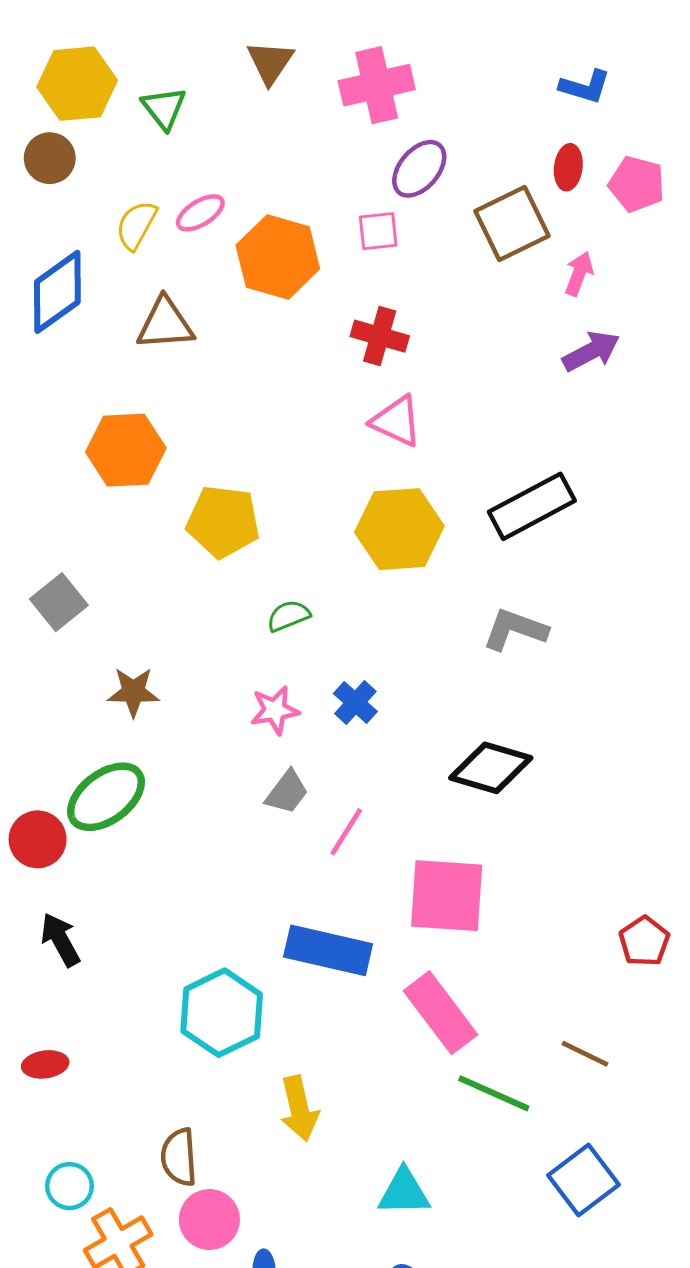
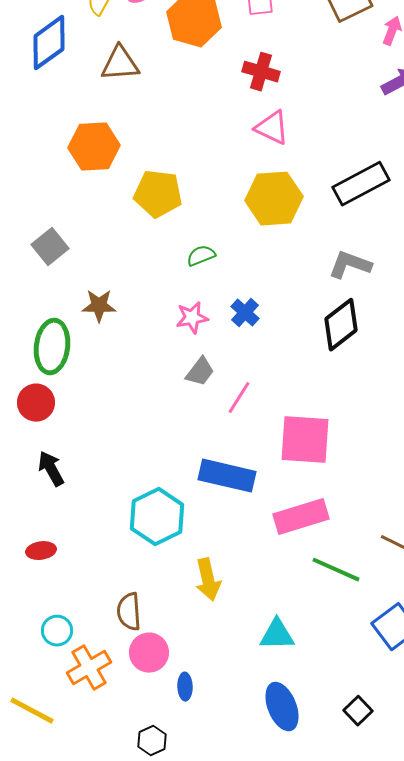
black diamond: (491, 768) -> (341, 325), moved, turned -54
green ellipse: (106, 797) -> (52, 347), moved, turned -46
pink rectangle: (441, 1013) -> (301, 517), turned -70

